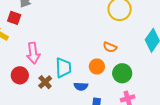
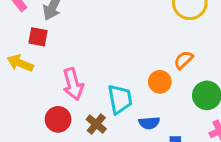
orange semicircle: (110, 47) -> (184, 60), turned 120
orange circle: (97, 67) -> (160, 82), moved

